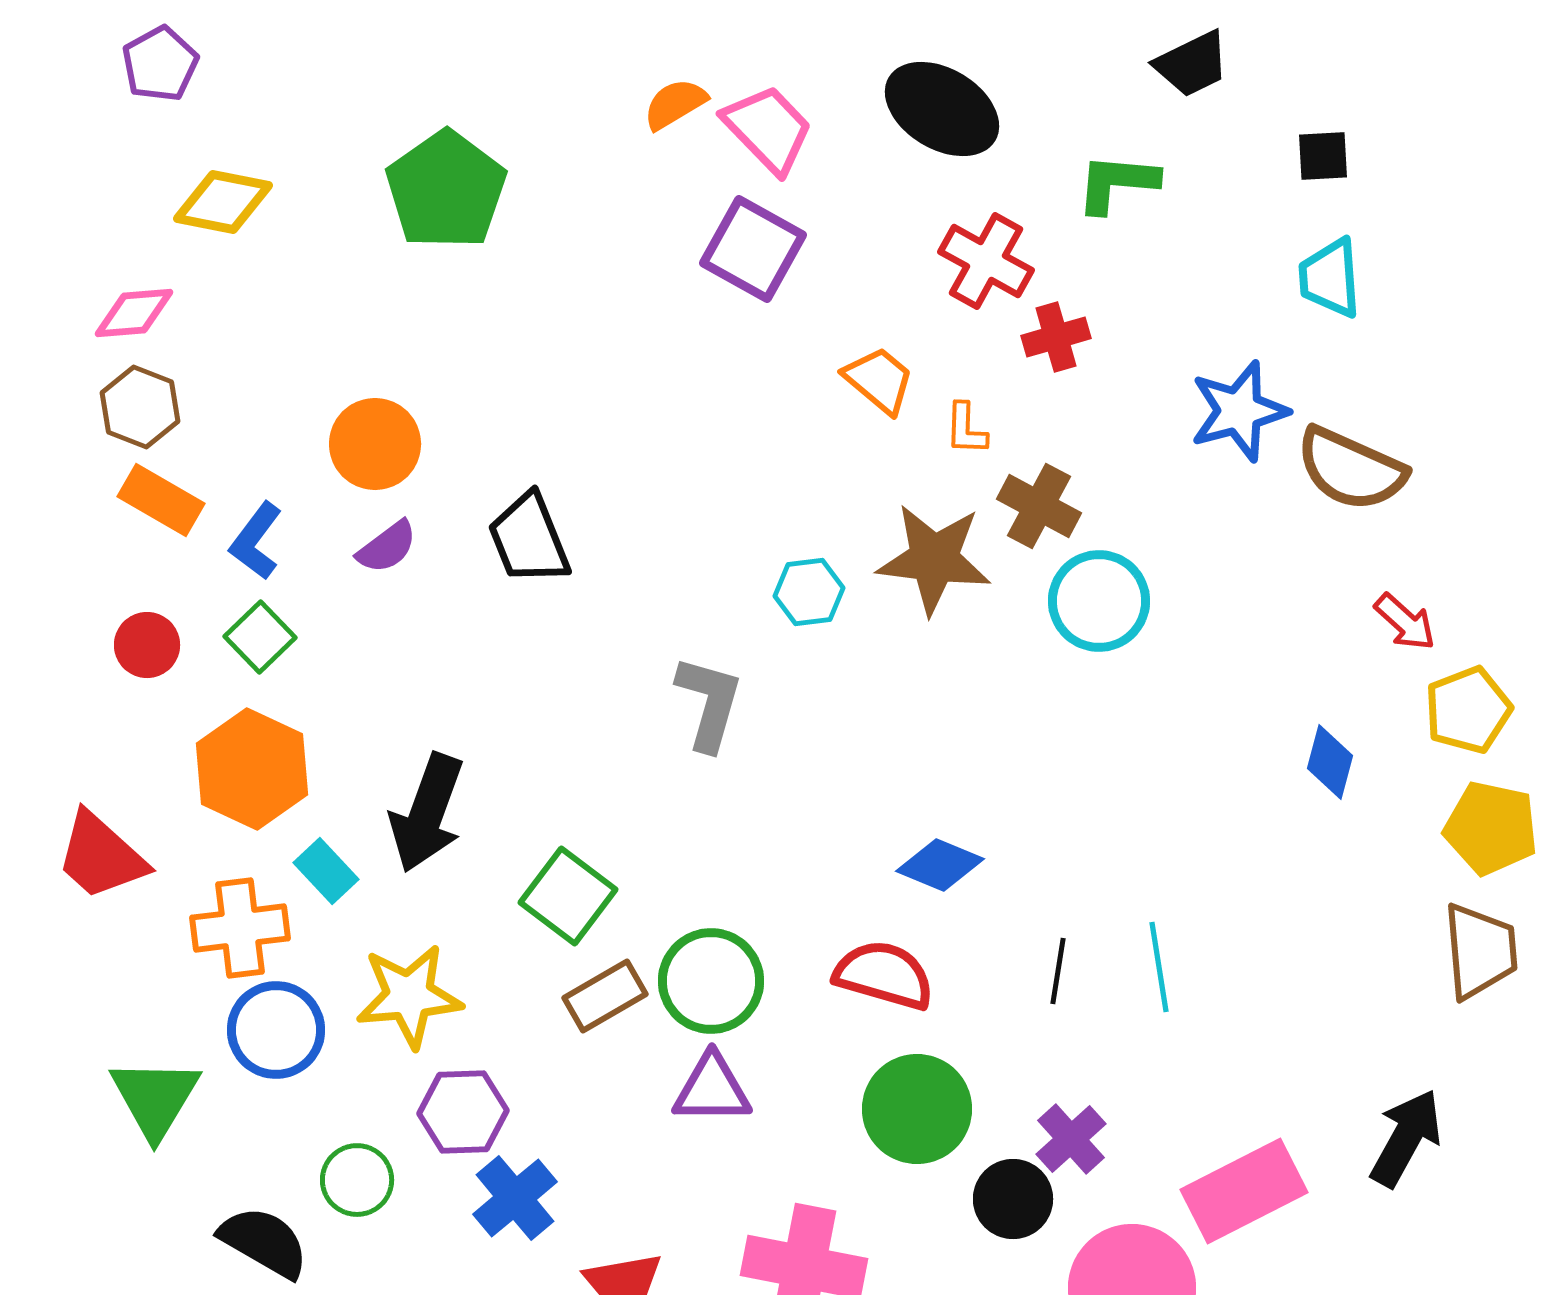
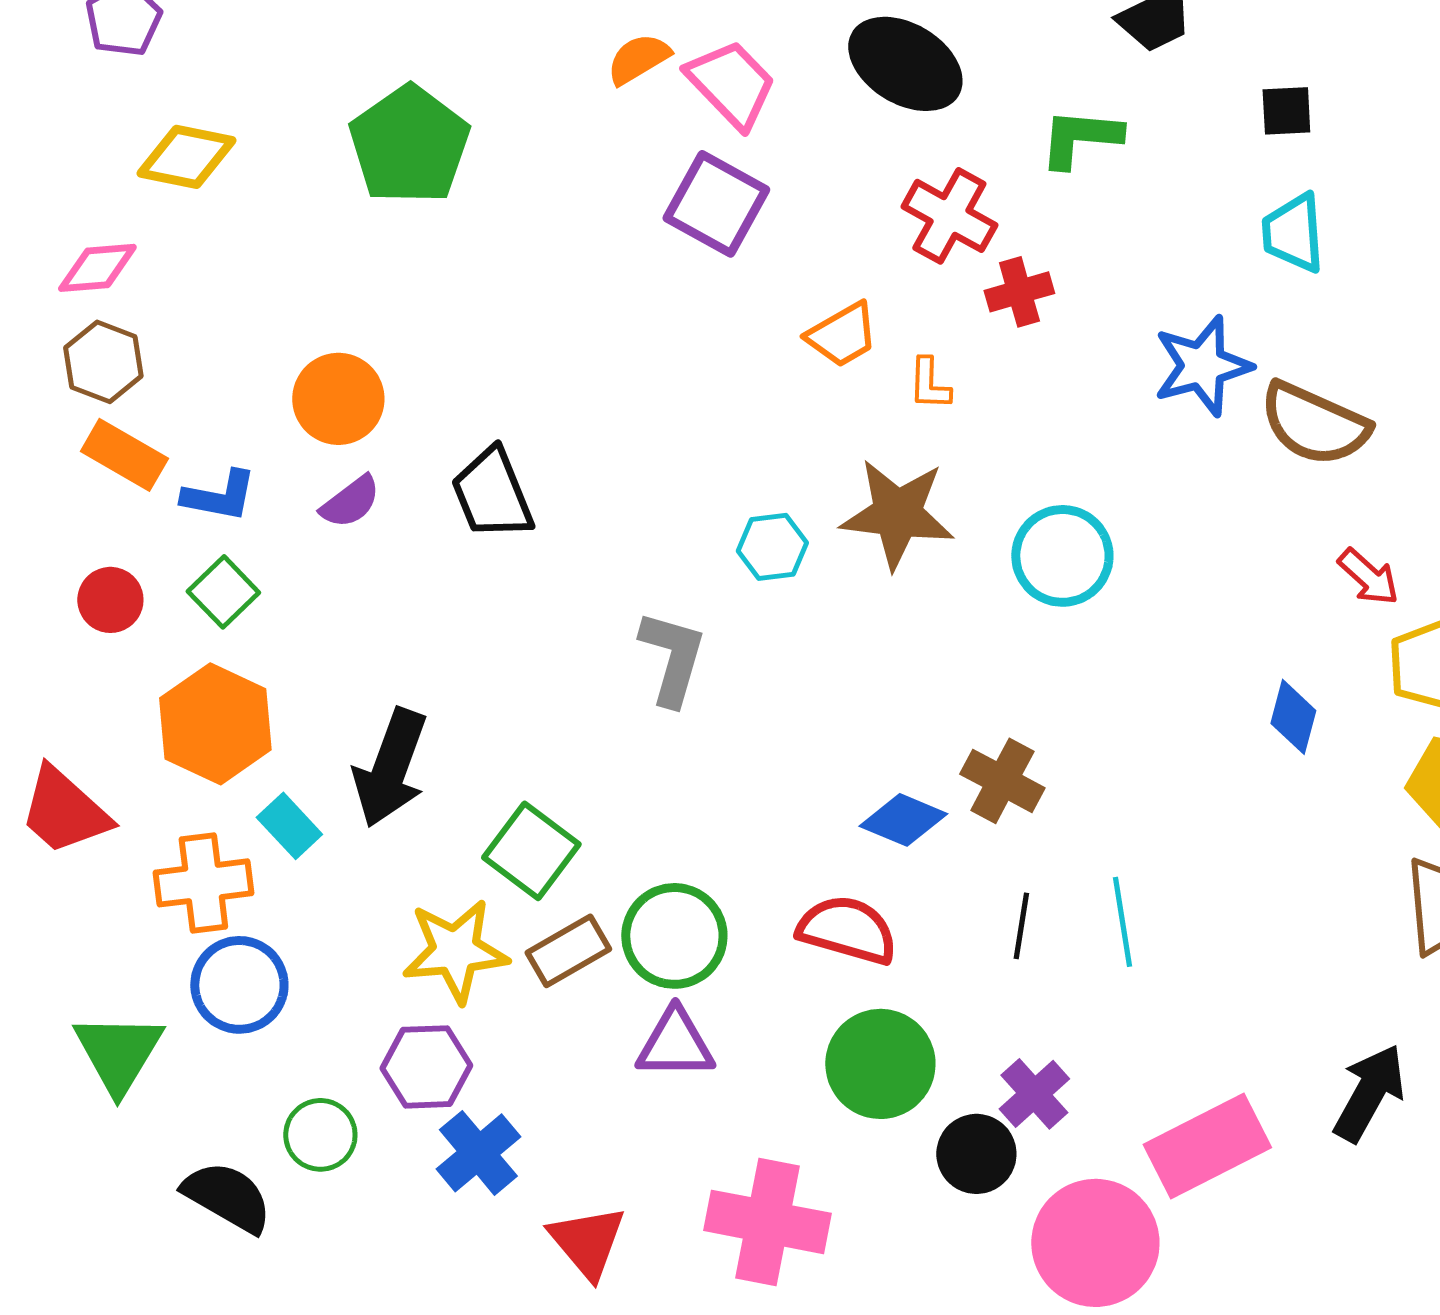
orange trapezoid: (879, 380) -> (842, 335), turned 110
brown cross: (1039, 506) -> (1002, 781), moved
blue L-shape: (256, 541) -> (219, 496), turned -116
yellow star: (409, 996) -> (455, 951), moved

